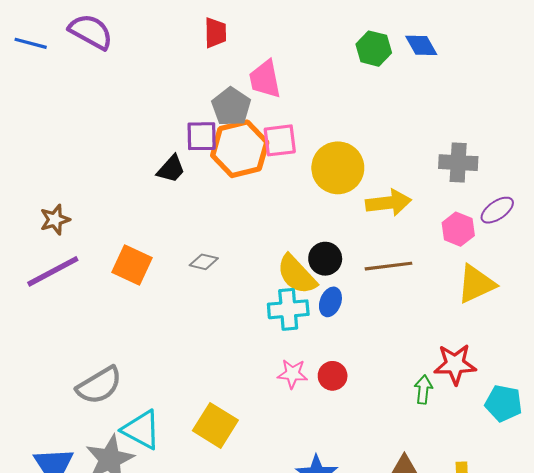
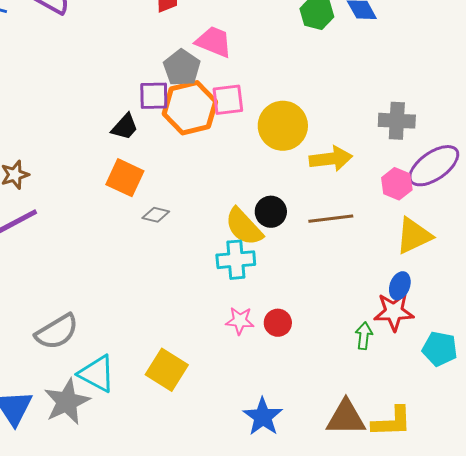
pink trapezoid: (265, 79) -> (214, 42), turned 123
purple ellipse: (497, 210) -> (434, 166), size x1.6
orange square: (132, 265) -> (125, 178), moved
blue ellipse: (330, 302) -> (400, 286), moved

